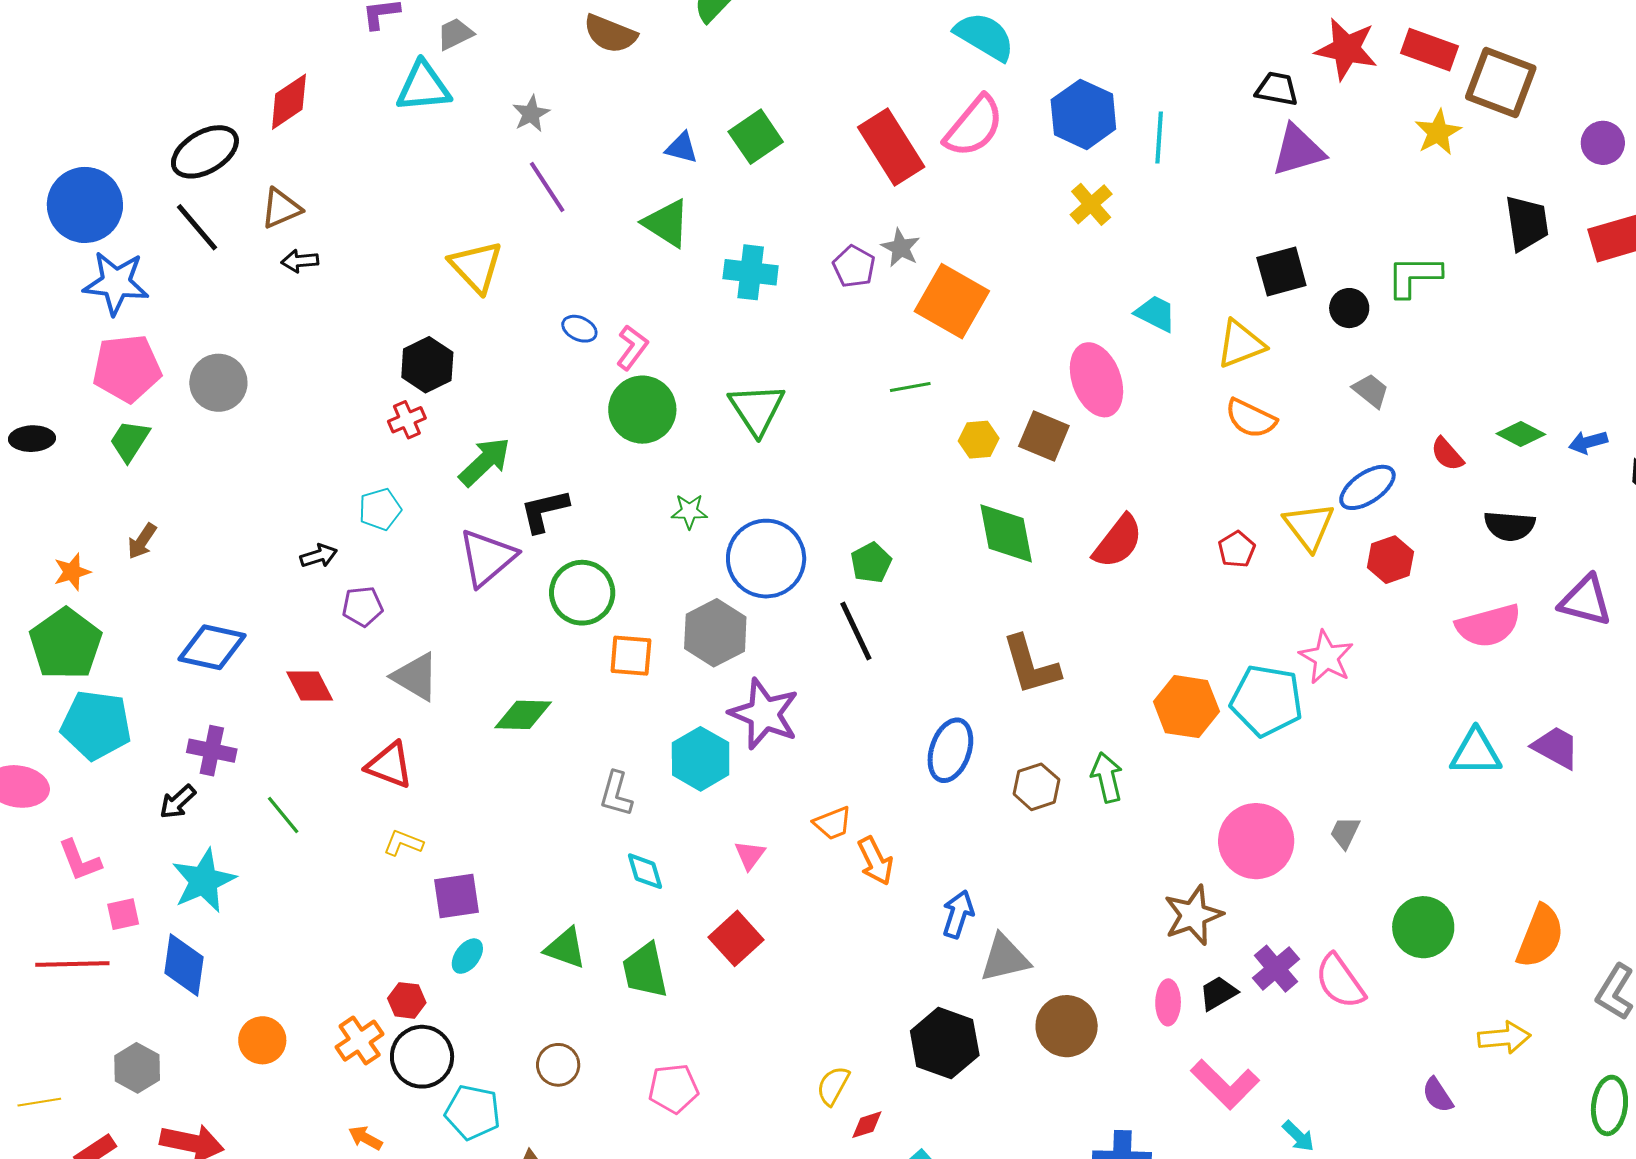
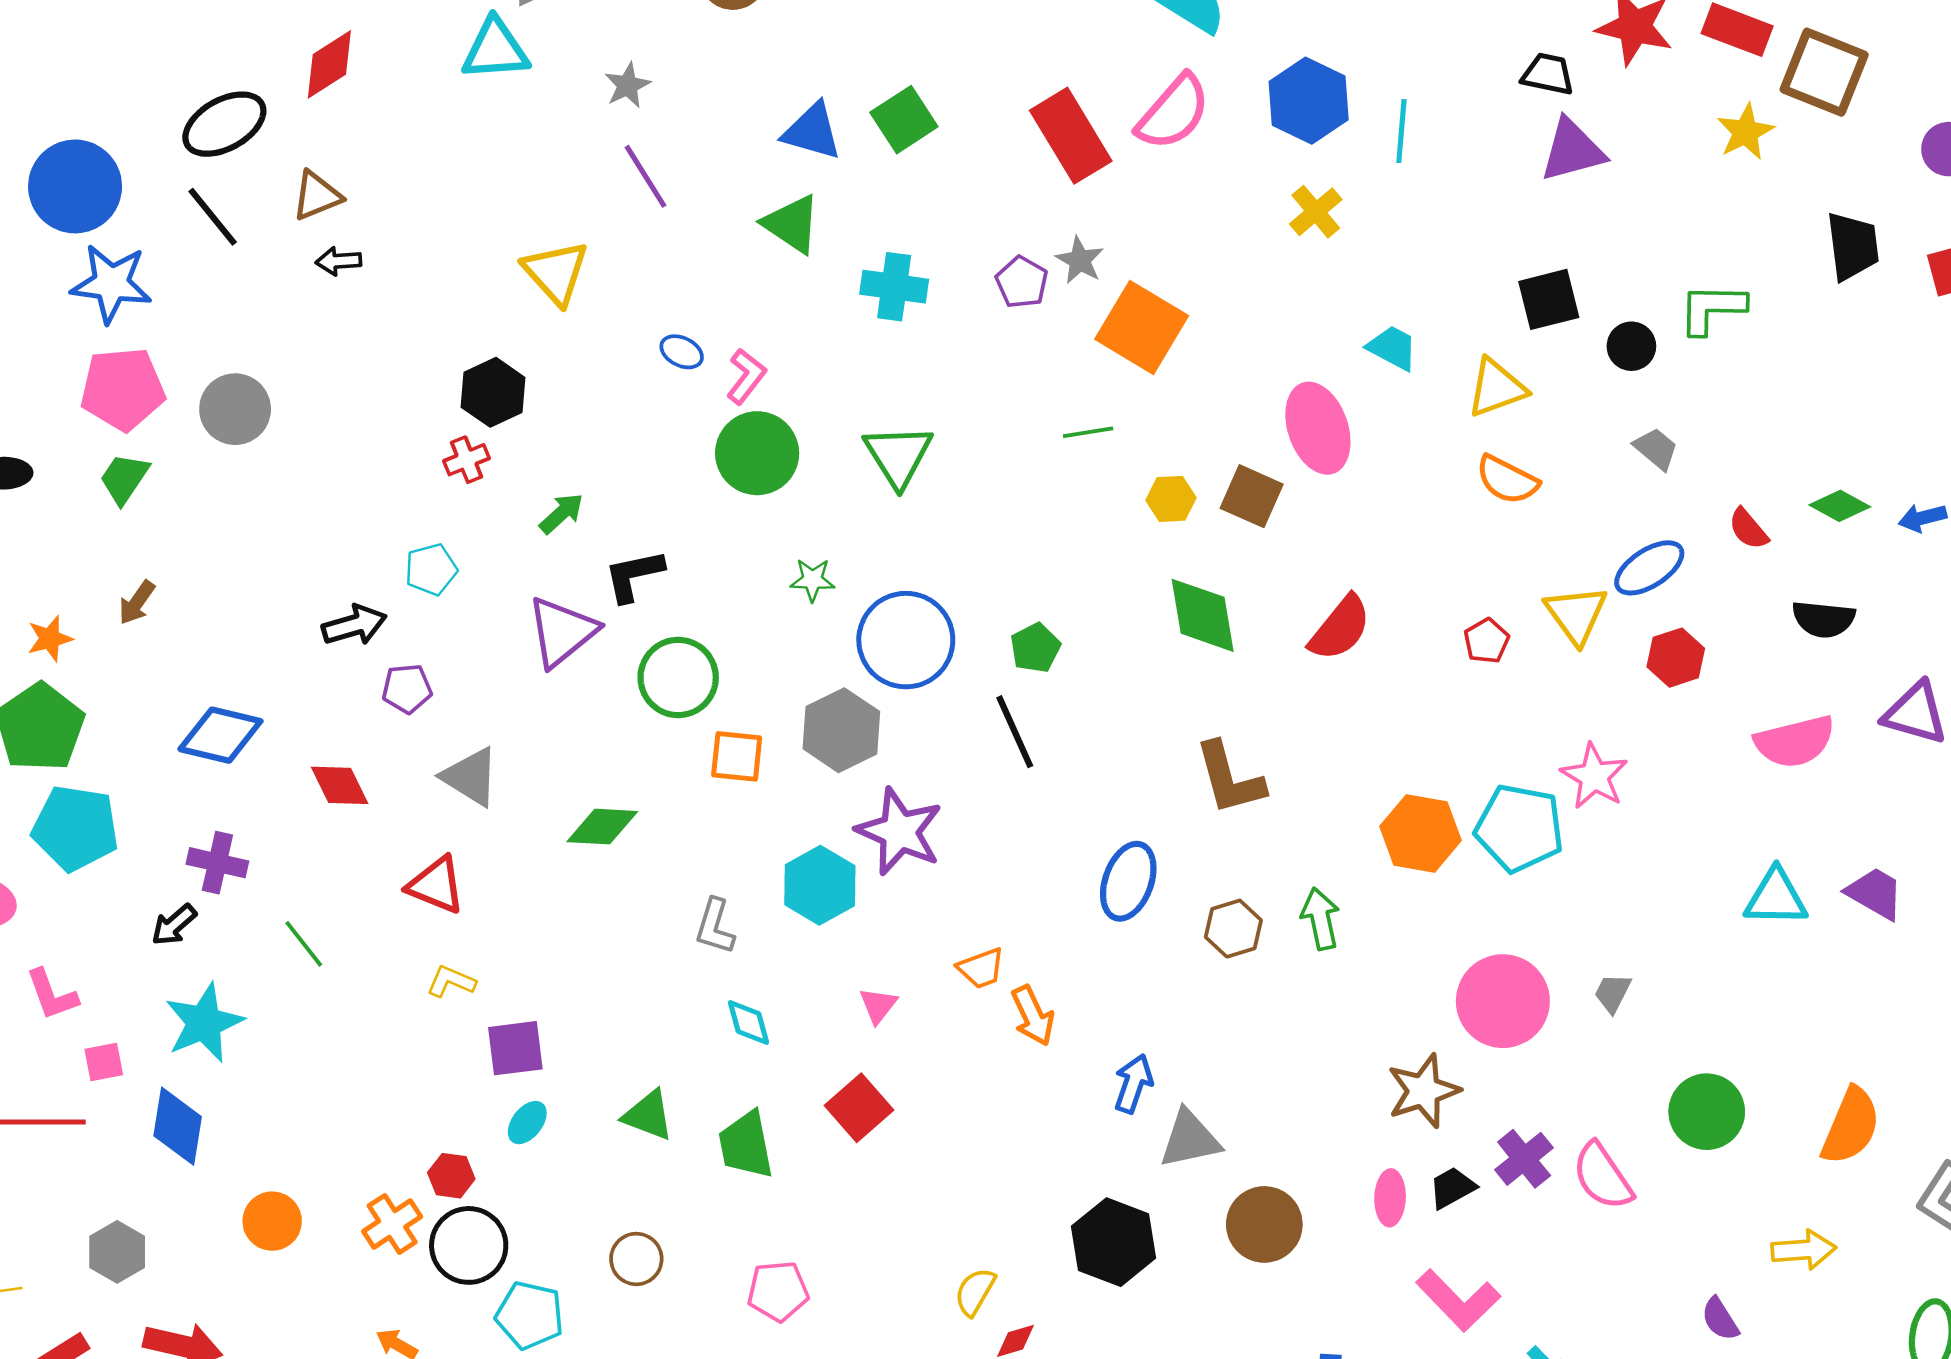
blue triangle: (682, 148) -> (812, 131), size x1.5
green arrow: (485, 462) -> (561, 513), size x0.7
black arrow: (319, 556) -> (354, 625), size x1.4

